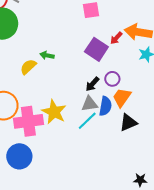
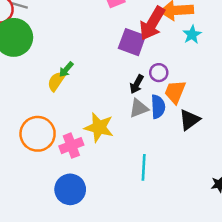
red arrow: (116, 38) -> (152, 23), size x2.0
green arrow: (47, 55) -> (66, 69), moved, turned -48
pink cross: (28, 121) -> (71, 146), size x0.7
cyan line: (87, 121) -> (144, 167), moved, turned -30

